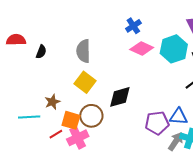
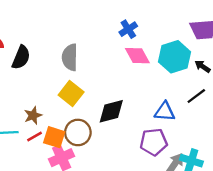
pink diamond: (142, 48) -> (137, 56), turned 35
black semicircle: (41, 52) -> (21, 57), size x1.5
blue triangle: (179, 117) -> (165, 112), moved
red line: (56, 134) -> (34, 136), moved

